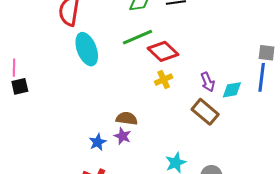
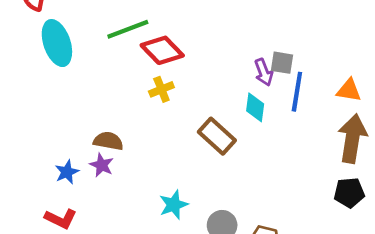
gray square: (267, 53) -> (282, 63), moved
purple arrow: (208, 82) -> (264, 72), moved
cyan diamond: (232, 90) -> (255, 107), turned -75

